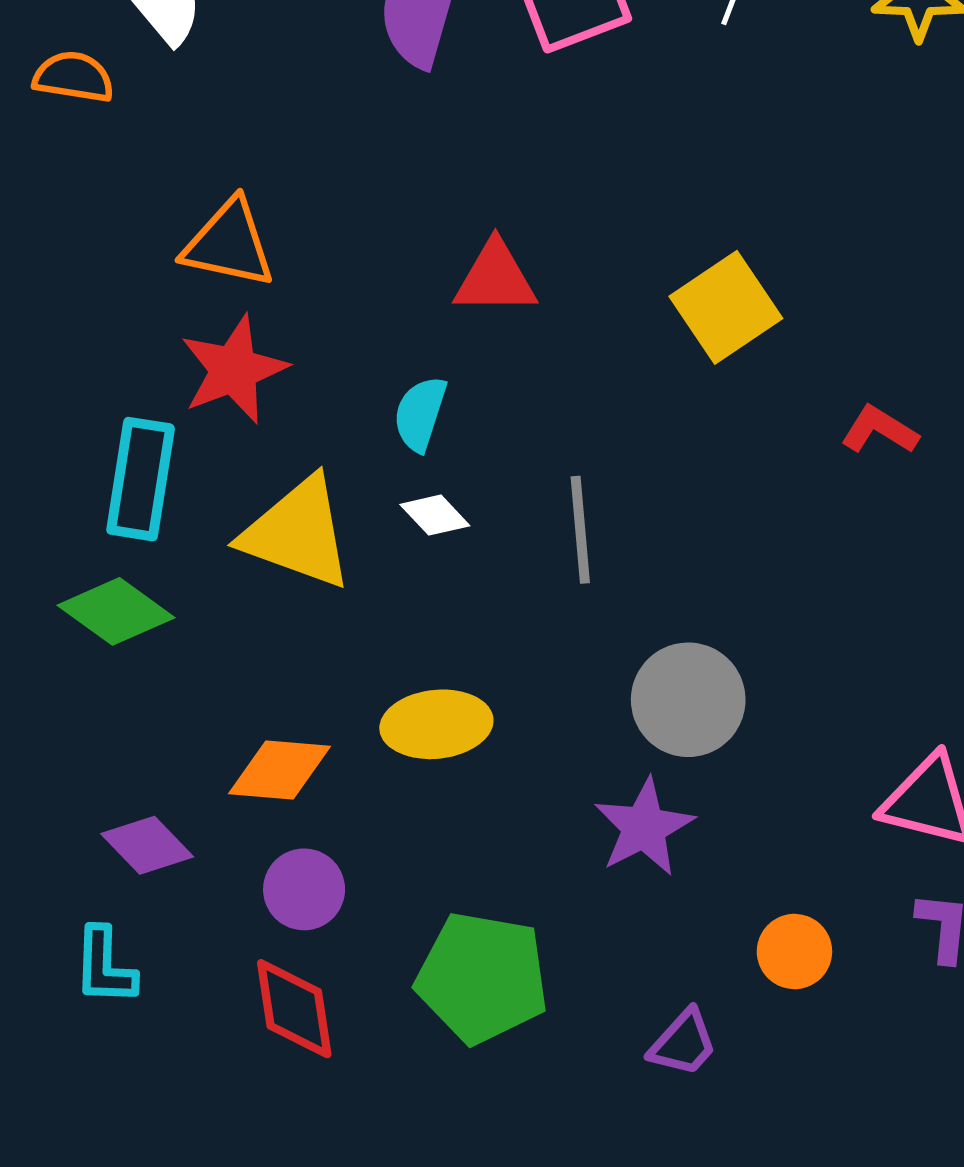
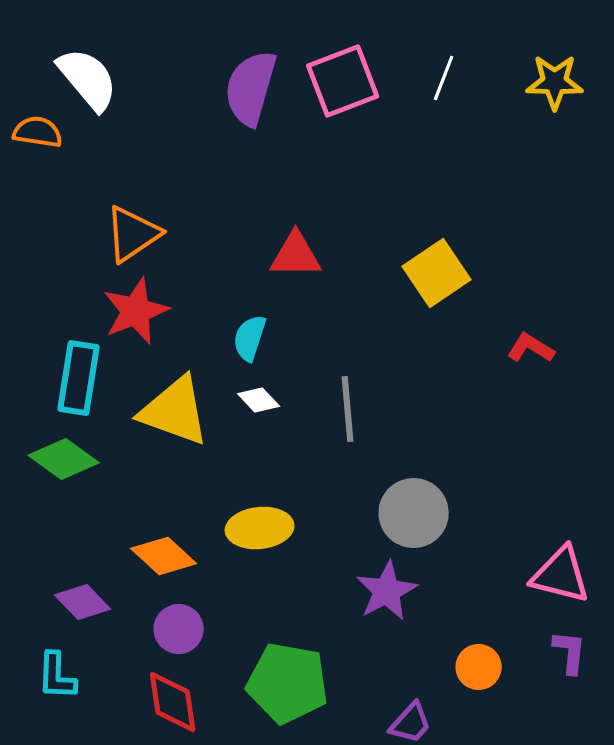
orange triangle: (229, 244) -> (133, 234), turned -46
orange diamond: (280, 770) -> (164, 556), turned 38

